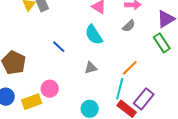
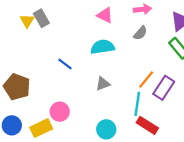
cyan semicircle: (94, 35) -> (102, 47), turned 120
purple rectangle: (144, 99) -> (164, 88), moved

